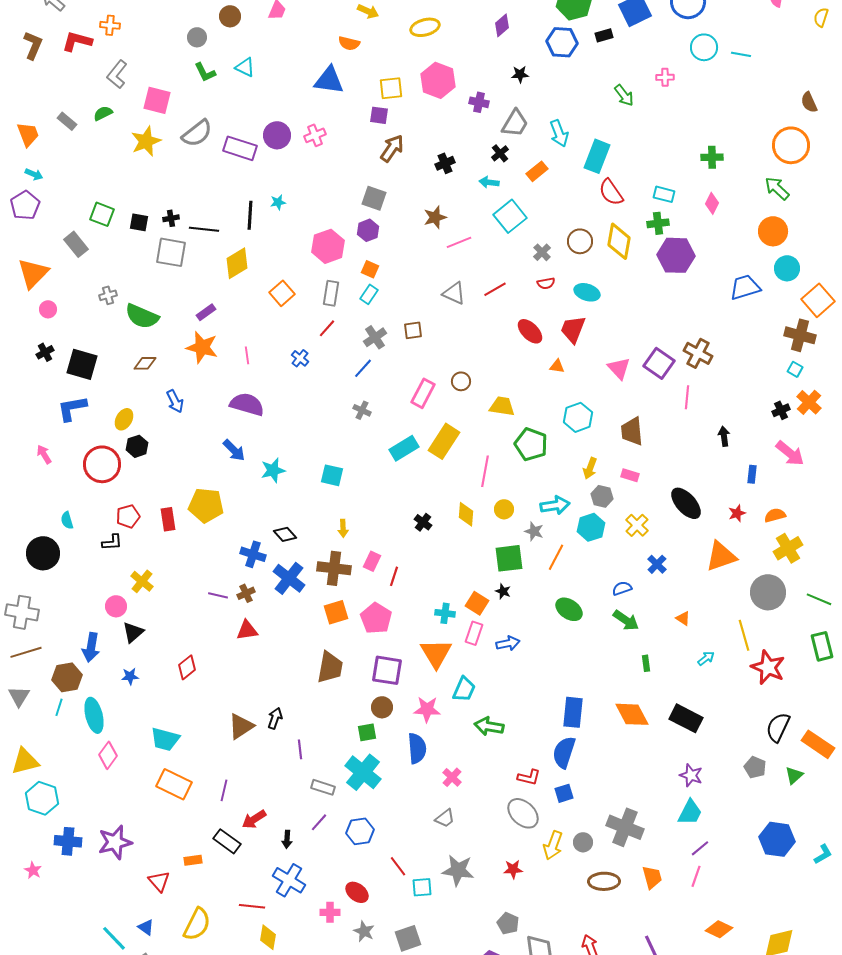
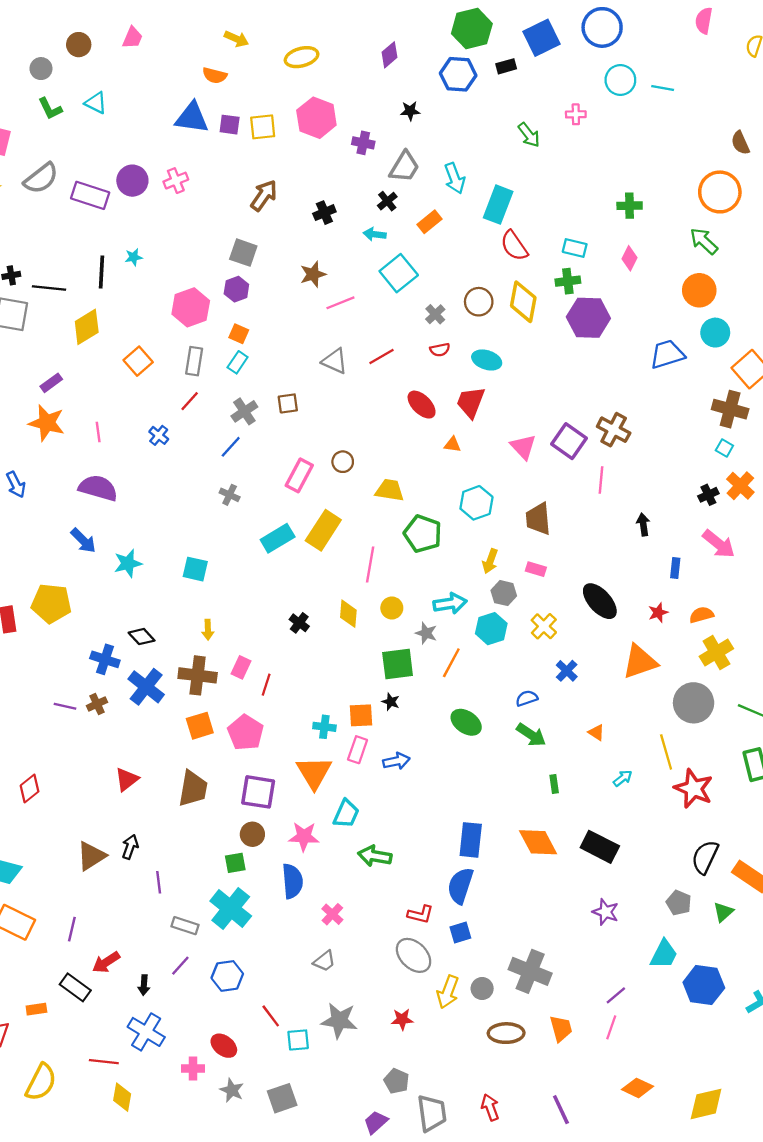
purple square: (379, 115) -> (230, 125), moved
orange square: (477, 603) -> (361, 715), turned -35
red triangle: (247, 630) -> (127, 779), moved, turned -30
cyan trapezoid: (690, 812) -> (664, 954), moved

